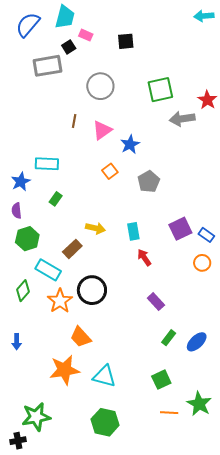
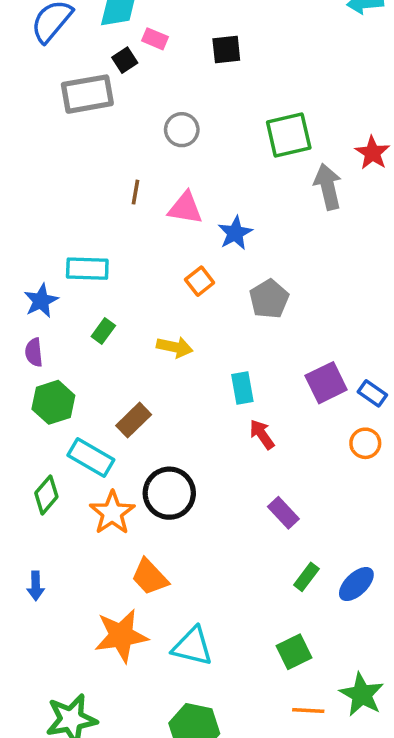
gray circle: (100, 86) -> (182, 130), size x0.7
gray arrow: (182, 119) -> (328, 187), turned 85
pink triangle: (102, 130) -> (185, 208), turned 45
yellow arrow: (95, 228) -> (175, 347), moved

